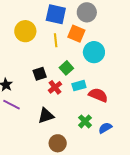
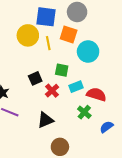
yellow circle: (25, 31) -> (28, 35), moved
green square: (66, 68) -> (62, 70), turned -32
green cross: (85, 121) -> (84, 112), moved

